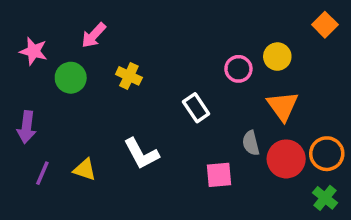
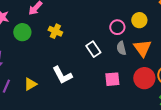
gray semicircle: (251, 143) -> (121, 48), moved
yellow triangle: (85, 170) -> (30, 84), turned -48
pink square: (219, 175) -> (112, 79), moved

